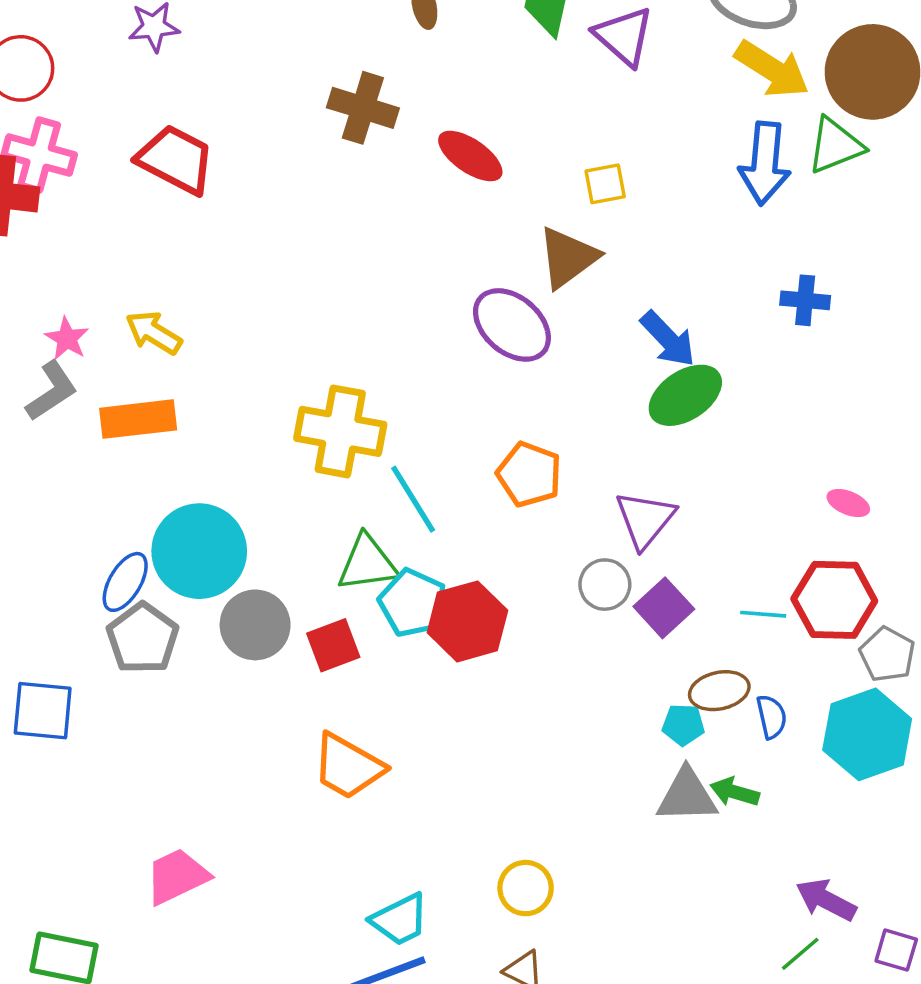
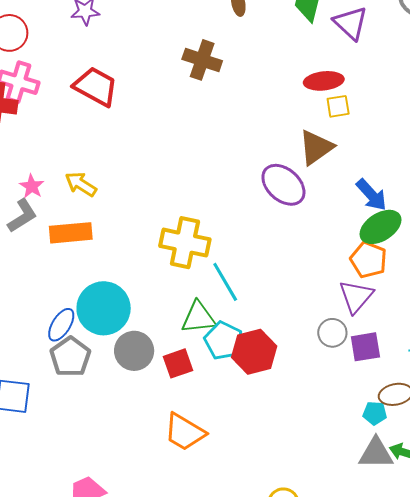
red ellipse: (470, 156) -> (324, 81), moved, turned -42
orange pentagon: (529, 474) -> (369, 260), moved
purple square: (664, 608) -> (365, 347), turned 32

